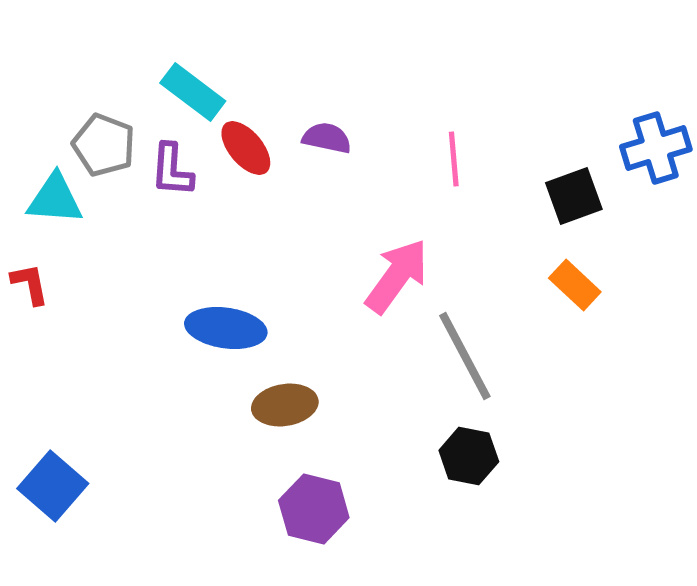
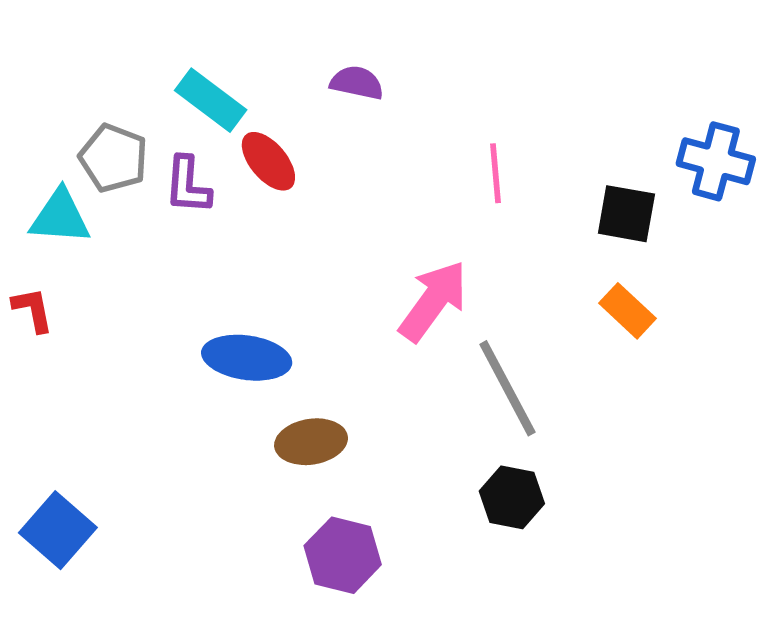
purple semicircle: (327, 138) -> (357, 83), moved
blue cross: (656, 148) -> (716, 161), turned 32
black square: (574, 196) -> (626, 214), turned 30

